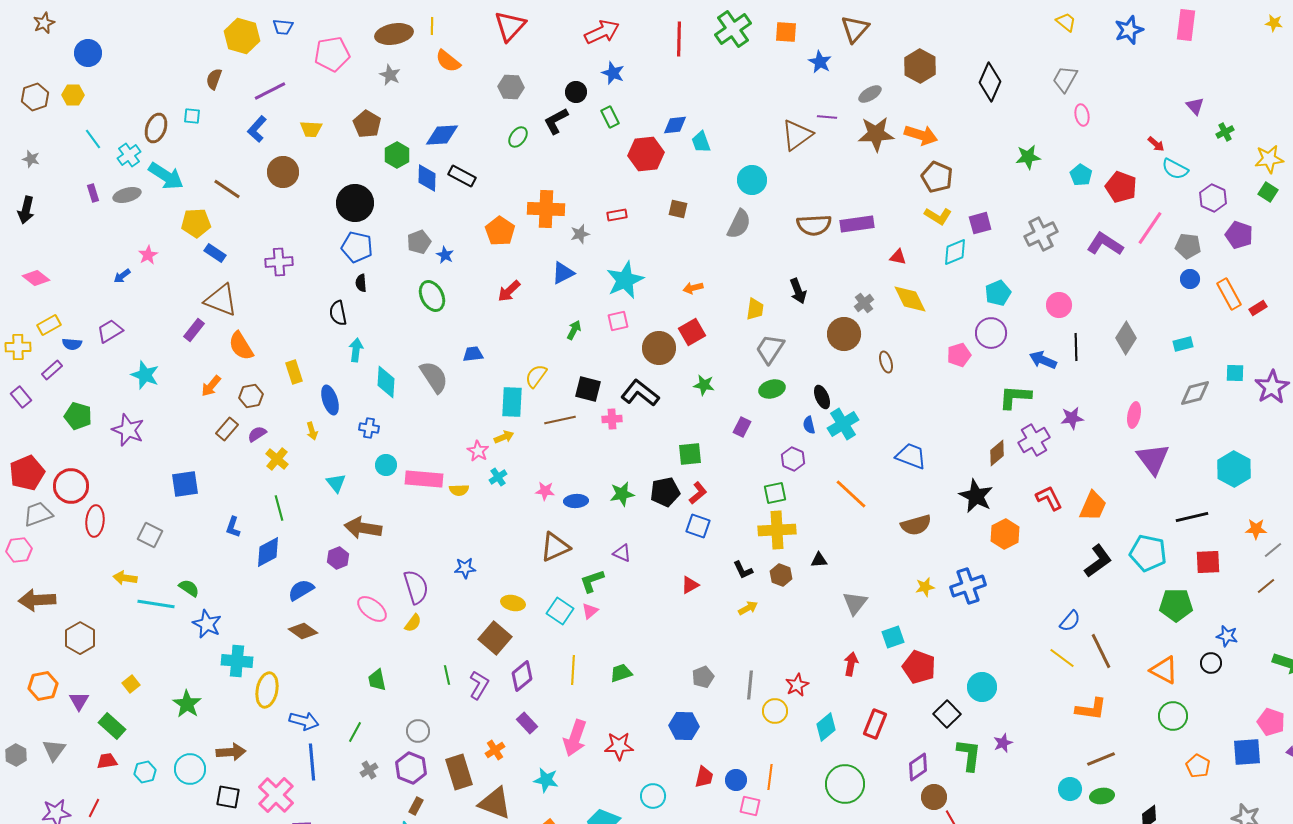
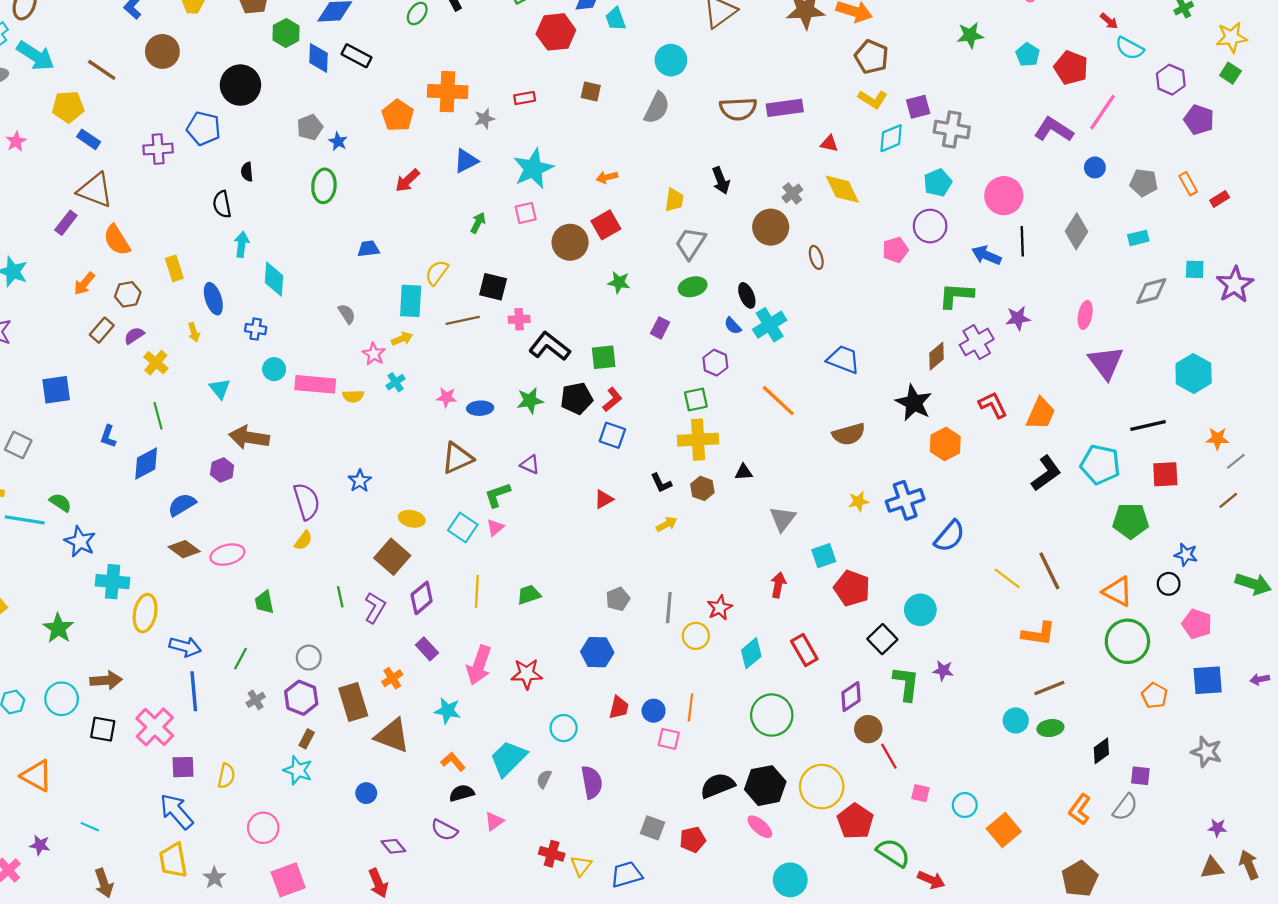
gray cross: (1041, 234) -> (952, 130), moved, turned 36
gray pentagon: (1188, 246) -> (1144, 183), moved
blue pentagon: (357, 247) -> (204, 128), moved
blue circle: (1190, 279) -> (1095, 167), moved
orange rectangle: (1229, 294) -> (1188, 184), size x0.7
green ellipse: (432, 296) -> (324, 186), turned 32
pink circle: (1059, 305) -> (1004, 196), size x1.4
gray semicircle: (434, 377) -> (347, 314), moved, size x0.6
black L-shape: (640, 393) -> (549, 346), moved
blue semicircle: (809, 425) -> (733, 326), turned -30
blue star: (465, 568) -> (360, 481), turned -30
pink ellipse: (372, 609) -> (227, 555), moved, turned -52
blue semicircle: (1070, 621) -> (950, 536), moved, size x1.4
green circle: (1173, 716) -> (1127, 641), size x1.4
pink pentagon: (1271, 722) -> (1197, 624), moved
red rectangle: (875, 724) -> (804, 650), turned -52
purple star: (1003, 743) -> (943, 671), turned 30

